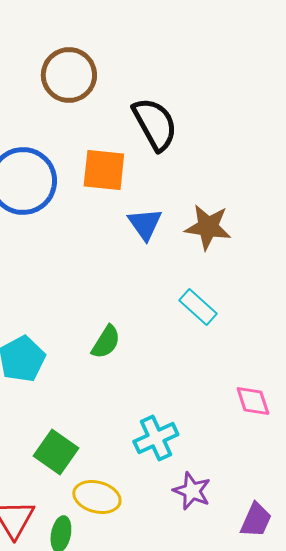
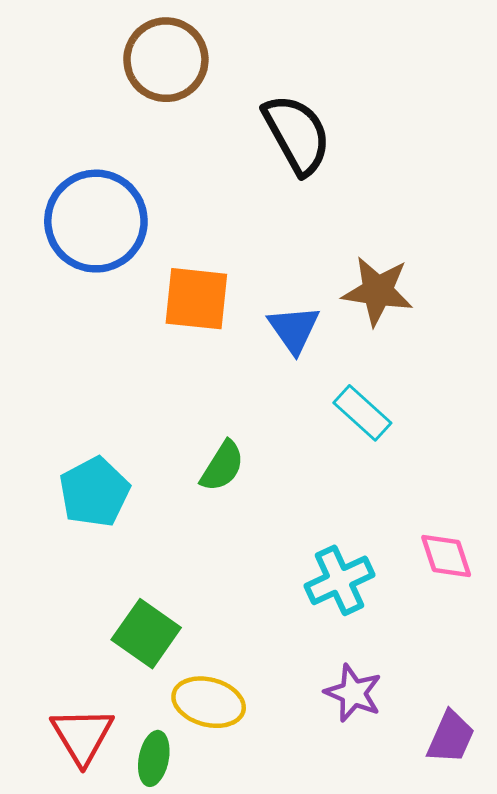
orange square: (104, 170) -> (196, 299), moved
blue triangle: (145, 224) -> (294, 329), moved
cyan cross: (156, 438) -> (340, 580), moved

